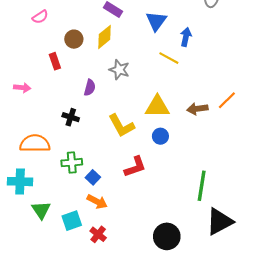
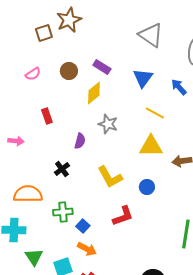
blue arrow: (186, 37) -> (179, 87), moved, turned -54
brown circle: (74, 39) -> (69, 71), moved
yellow triangle: (157, 107) -> (151, 146), moved
black cross: (71, 117) -> (62, 169), turned 35

